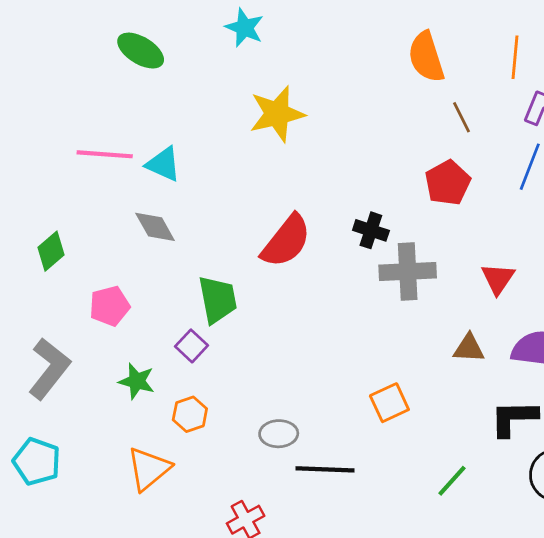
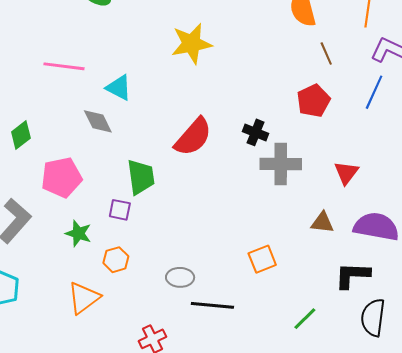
cyan triangle: (163, 164) -> (119, 88), moved
pink pentagon: (110, 306) -> (62, 177), size x1.4
purple square: (191, 346) -> (120, 210), turned -35

